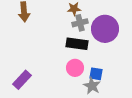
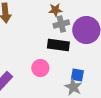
pink circle: (75, 68) -> (40, 68), moved

